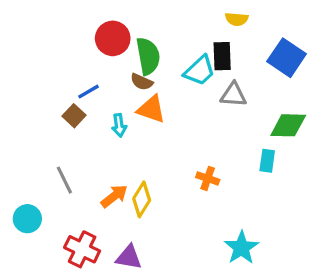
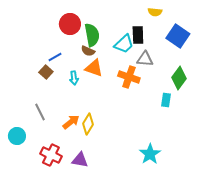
yellow semicircle: (237, 19) -> (155, 12), moved
green diamond: (288, 125) -> (179, 78), turned -55
orange cross: (208, 178) -> (129, 77), moved, size x1.5

